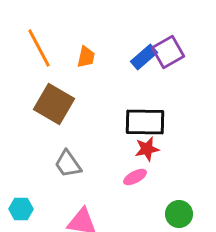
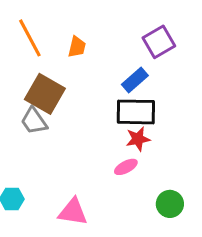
blue rectangle: (144, 57) -> (135, 80), moved
gray trapezoid: (68, 164) -> (34, 121), moved

